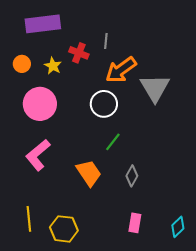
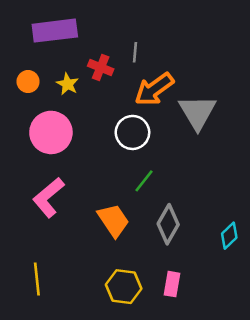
gray diamond: (132, 176) -> (168, 224), size x1.4
cyan diamond: (178, 227) -> (229, 236), moved
yellow hexagon: (64, 229) -> (124, 287), moved

